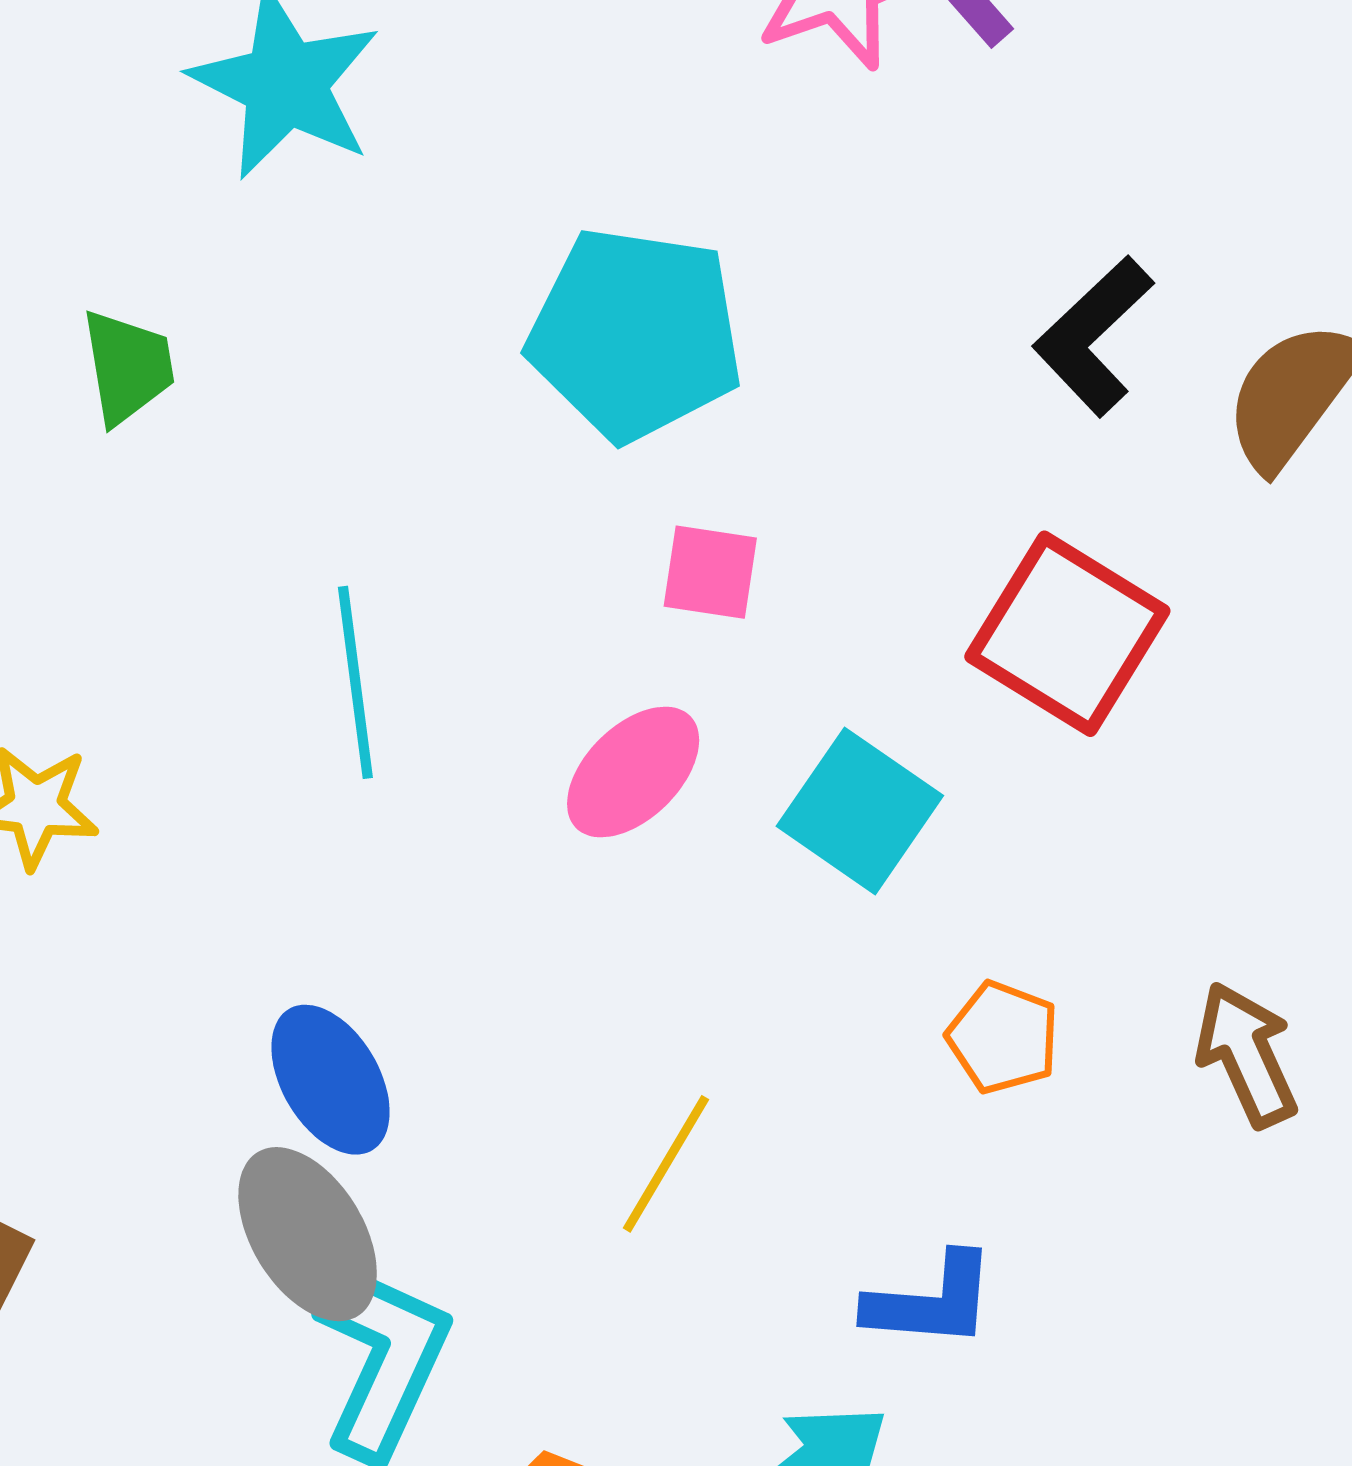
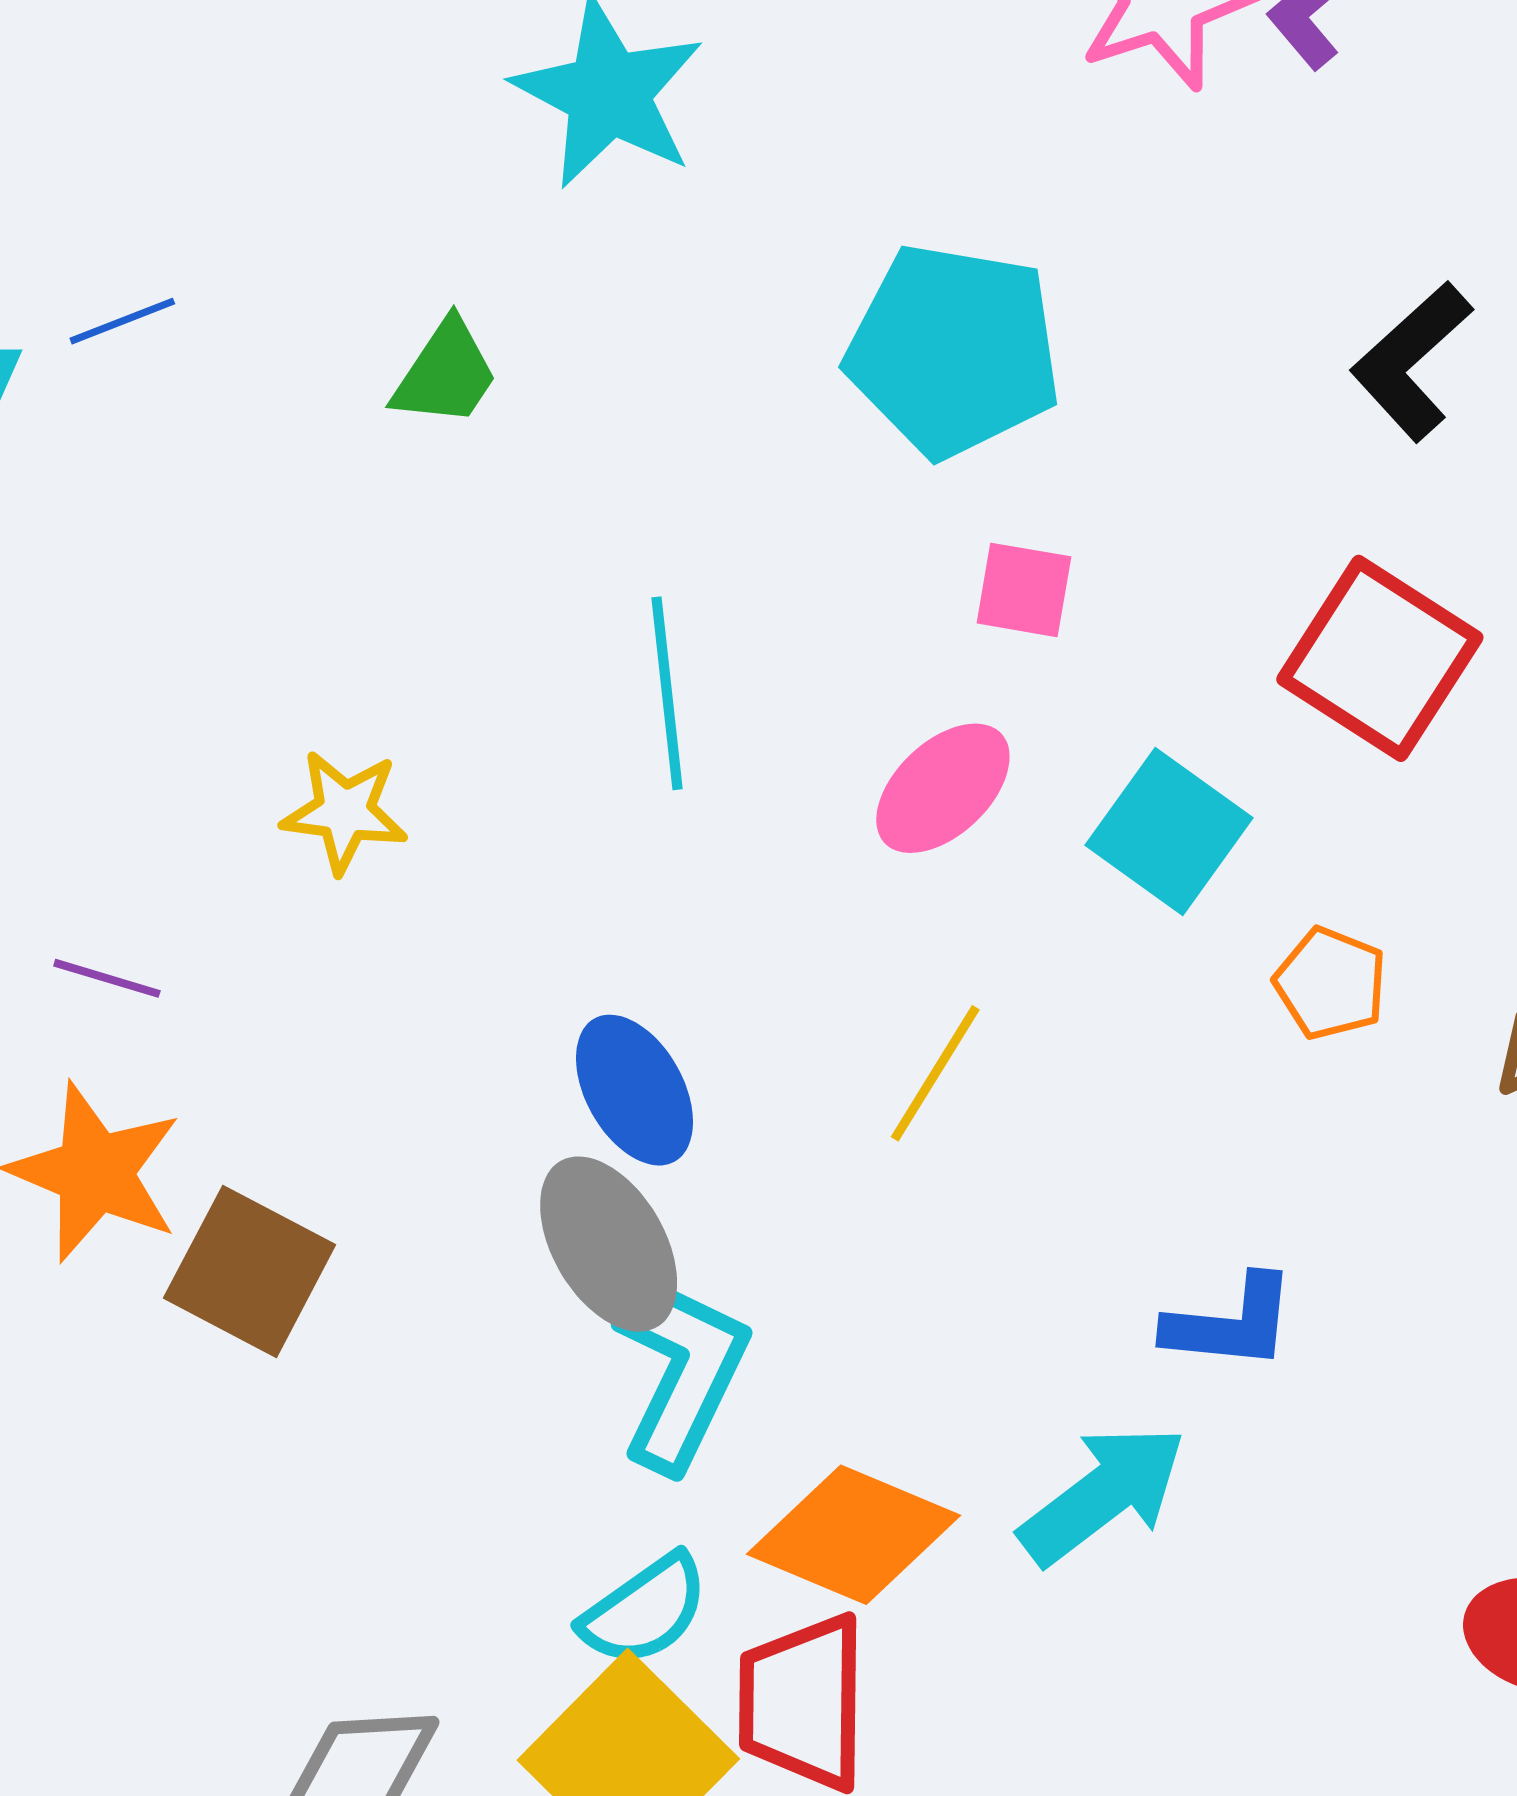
green trapezoid: (128, 367) -> (445, 373), turned 42
orange pentagon: (1003, 1037) -> (1331, 983), moved
yellow line: (666, 1164) -> (935, 1073), moved

